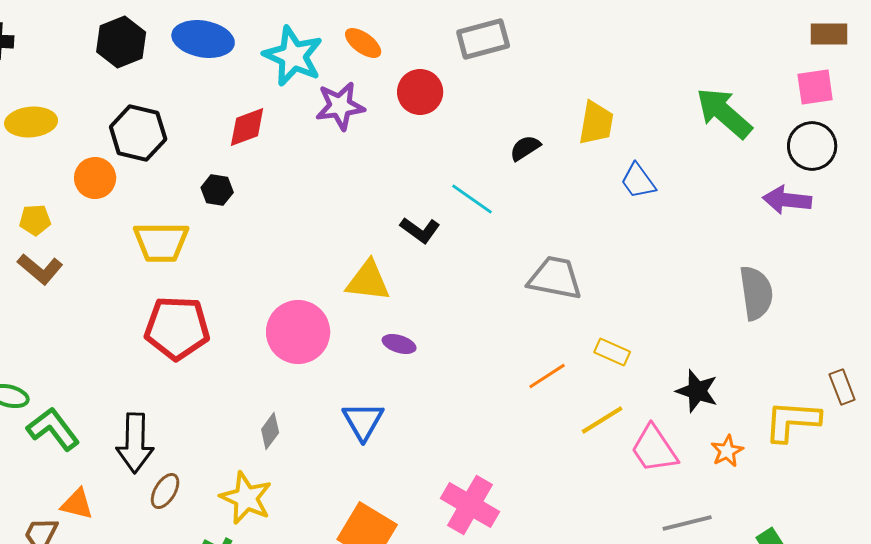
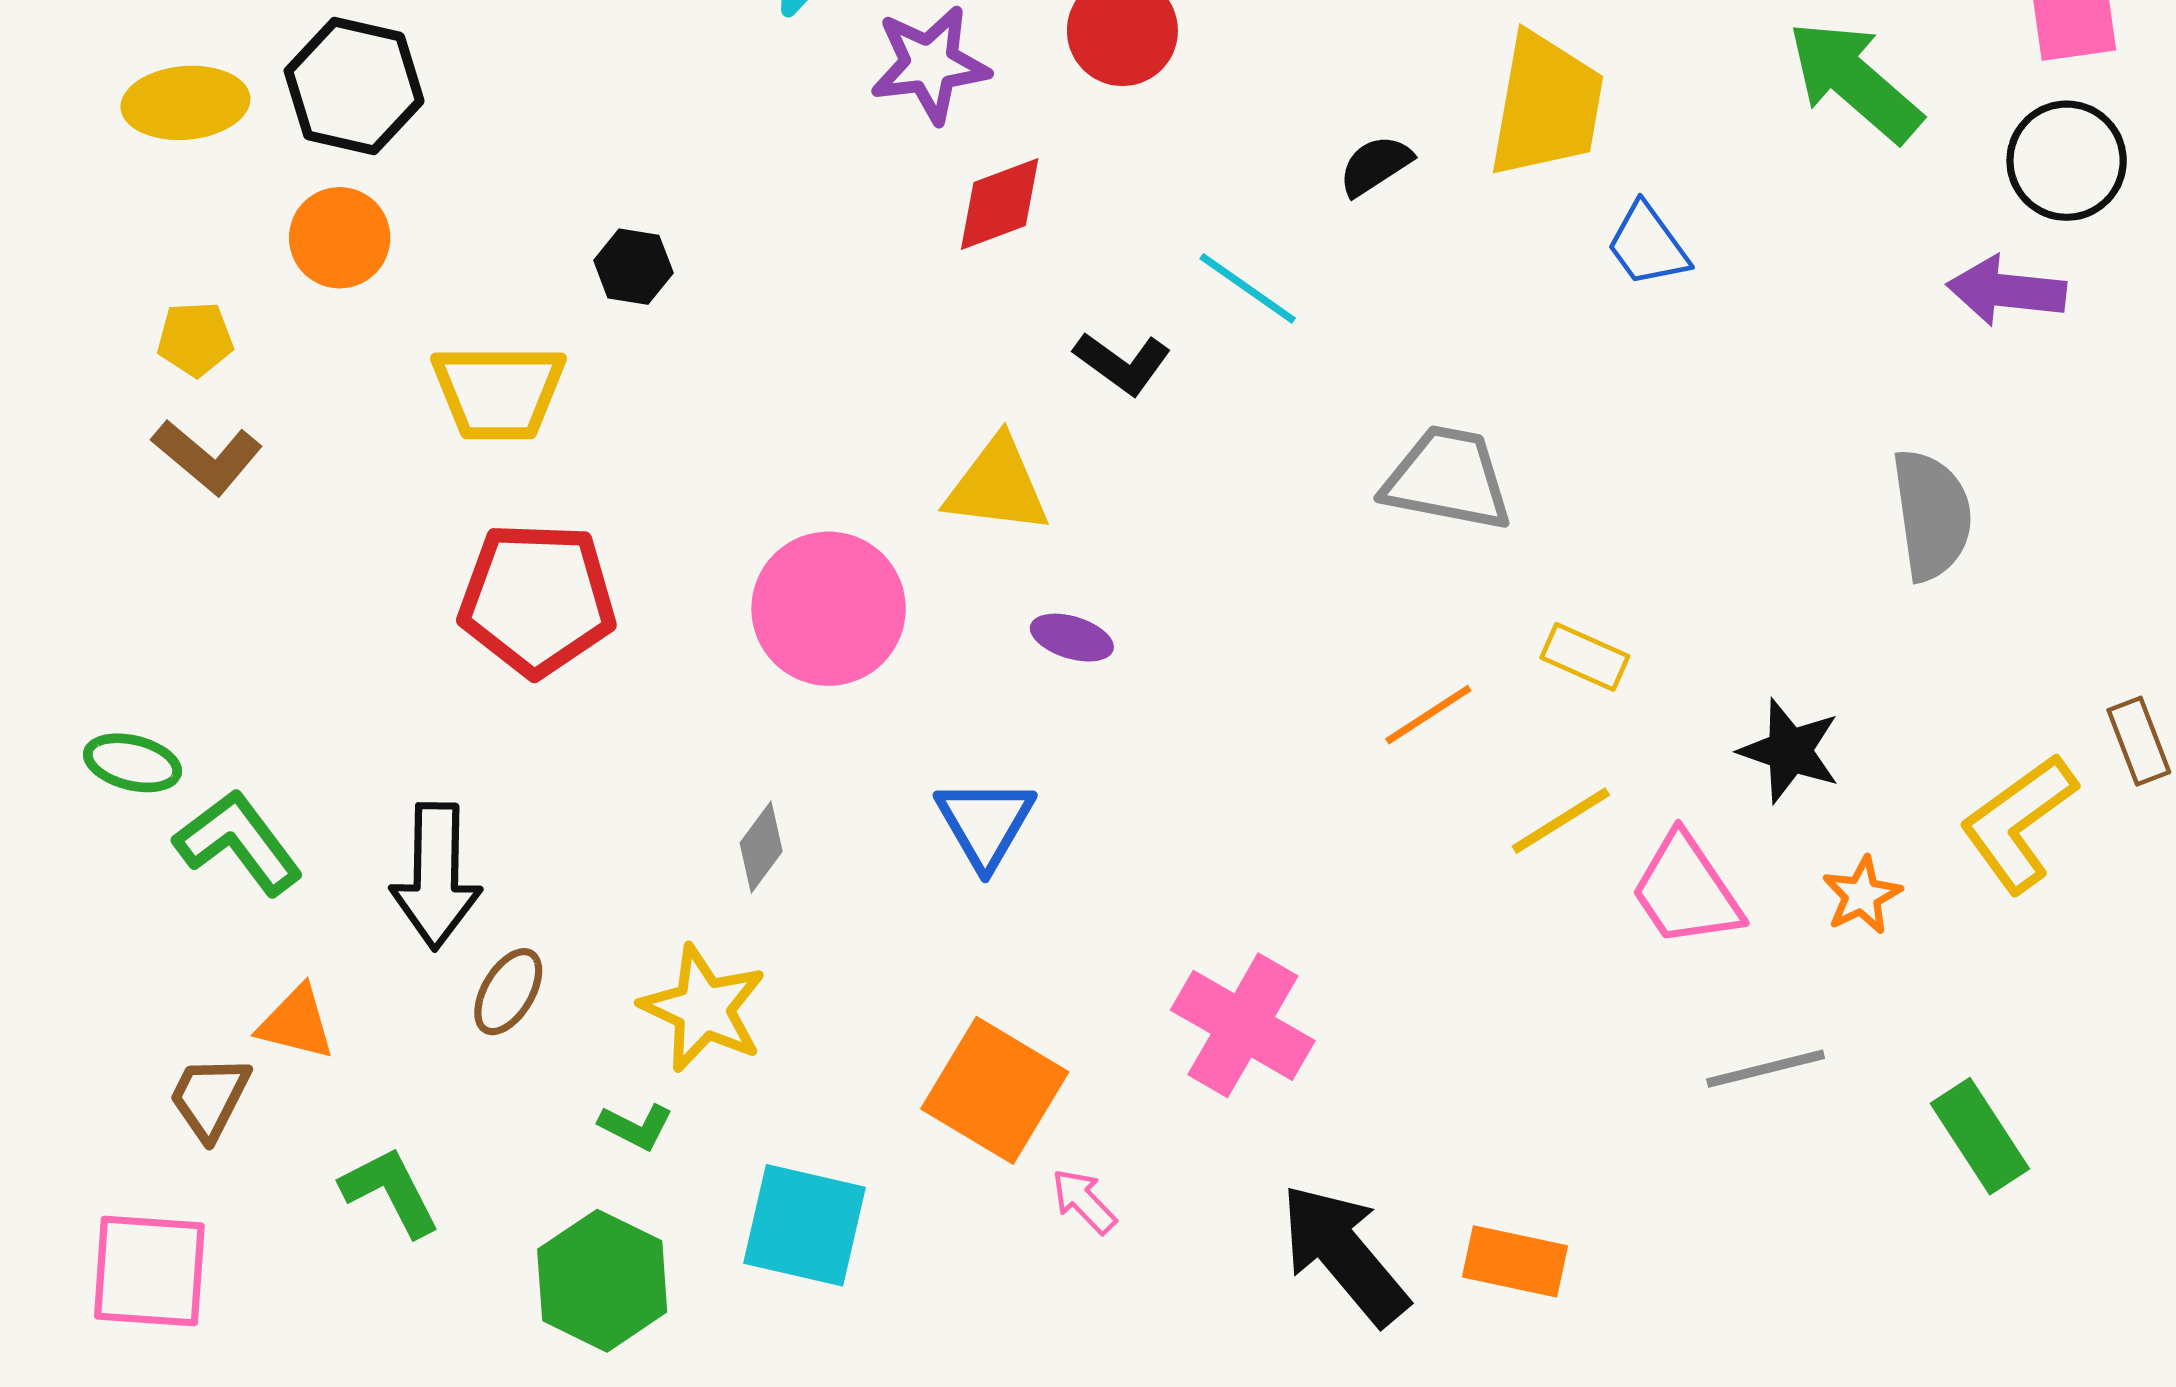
yellow trapezoid: (596, 123) -> (1546, 105), size x1.4
red diamond: (247, 127) -> (1000, 204), moved
black hexagon: (138, 133) -> (354, 86), moved
yellow L-shape: (792, 421) -> (2018, 823), turned -40

